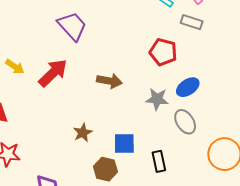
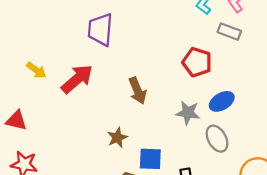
purple trapezoid: (72, 26) -> (100, 30), turned -136
brown arrow: (109, 81) -> (138, 91), turned 55
brown star: (83, 133) -> (117, 138), moved

